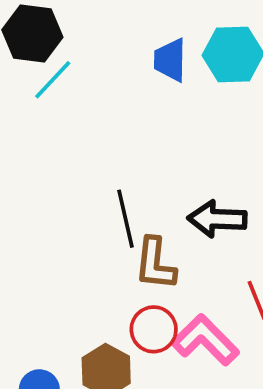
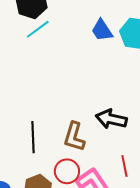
blue trapezoid: (170, 60) -> (102, 30), turned -45
black line: (125, 219) -> (33, 137), moved

